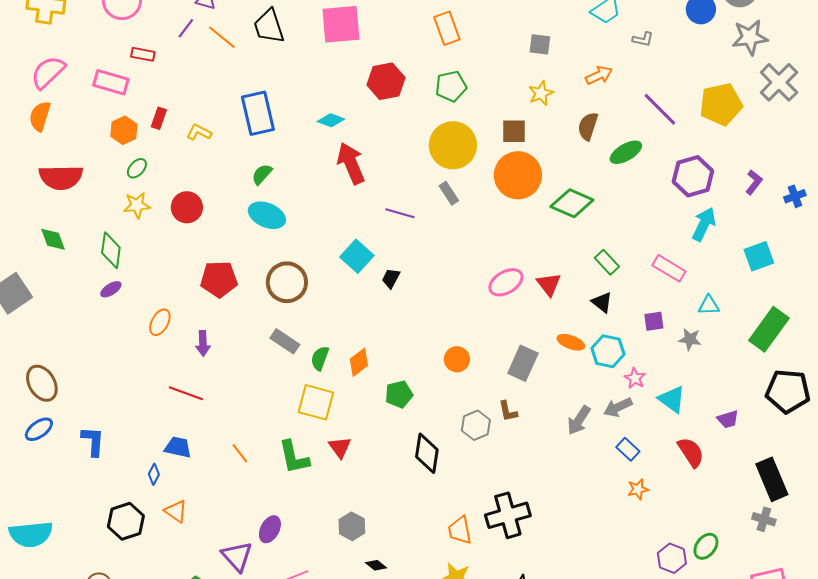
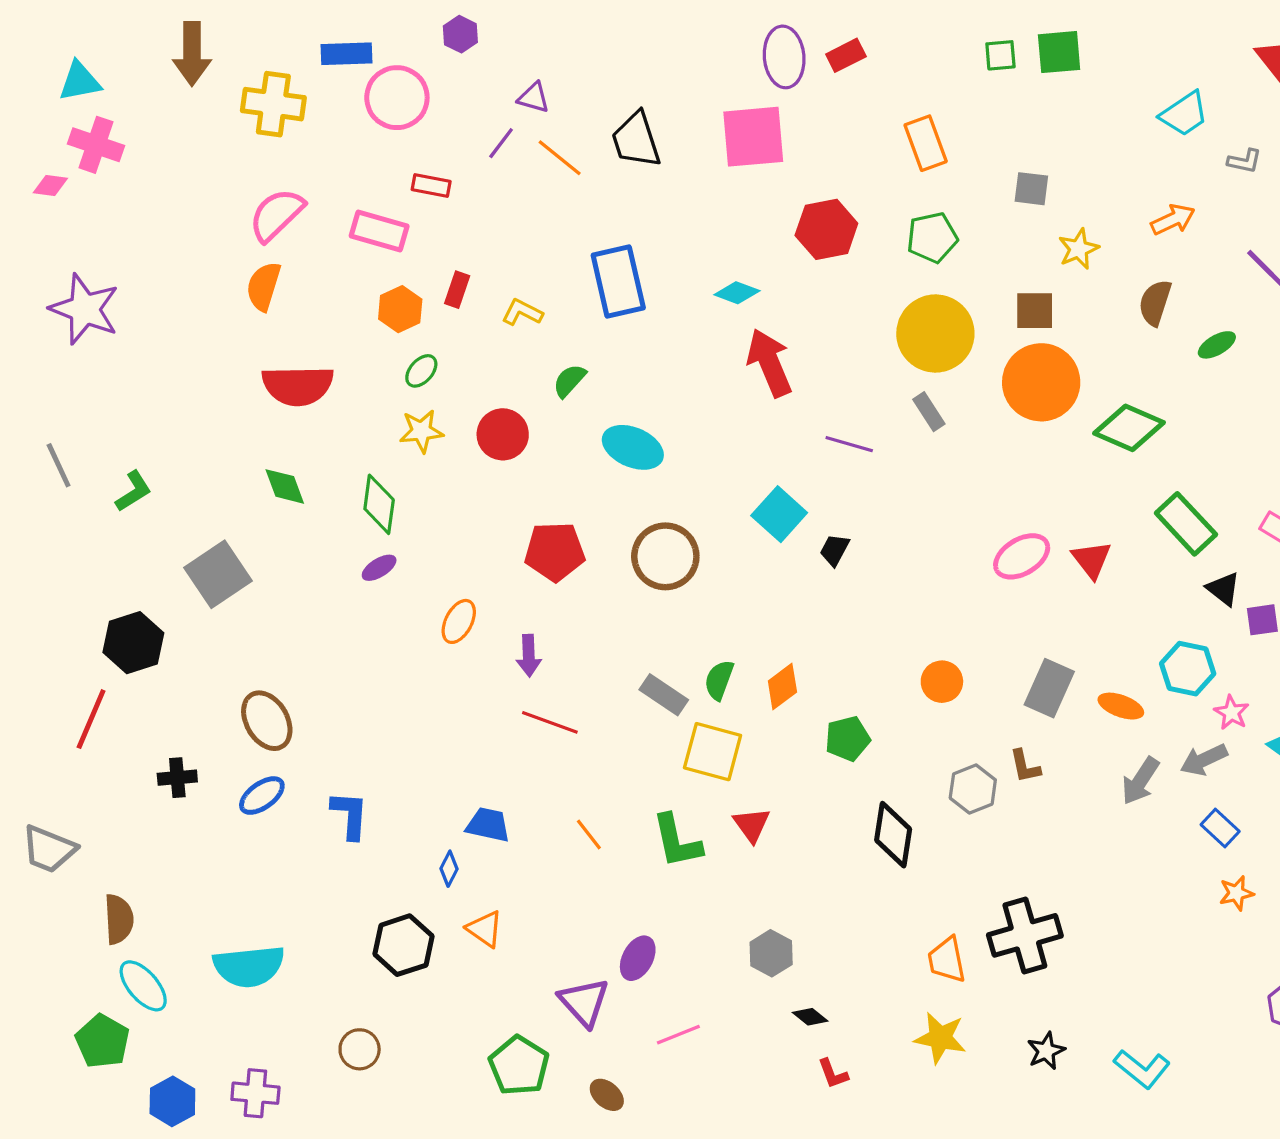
gray square: (540, 44) -> (1031, 189), moved
green ellipse: (626, 152) -> (1217, 345), size x0.7
green semicircle: (262, 174) -> (569, 381), moved
green rectangle: (607, 262) -> (1186, 524), size x1.5
black triangle: (602, 302) -> (1223, 589), moved
gray rectangle: (285, 341) -> (664, 695), moved
orange ellipse: (571, 342) -> (1121, 706), moved
red line: (186, 393) -> (550, 722), moved

